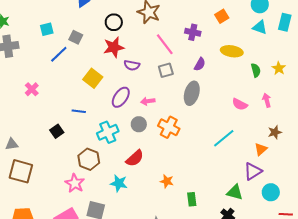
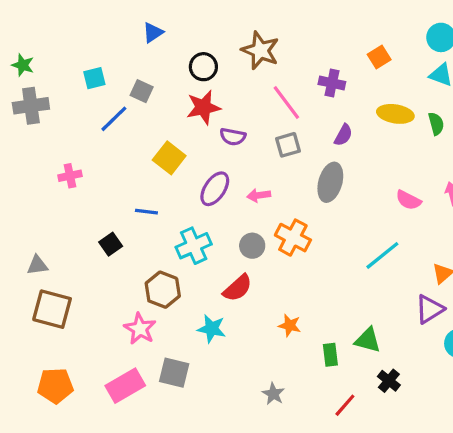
green semicircle: (256, 70) -> (436, 124), moved
pink cross: (32, 89) -> (70, 176), turned 32
gray circle: (139, 124) -> (252, 246), moved
green triangle: (235, 192) -> (368, 340), moved

